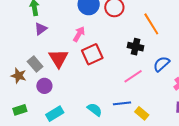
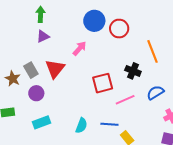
red square: (92, 54) -> (103, 83), moved
cyan semicircle: (95, 110) -> (81, 125), turned 63

